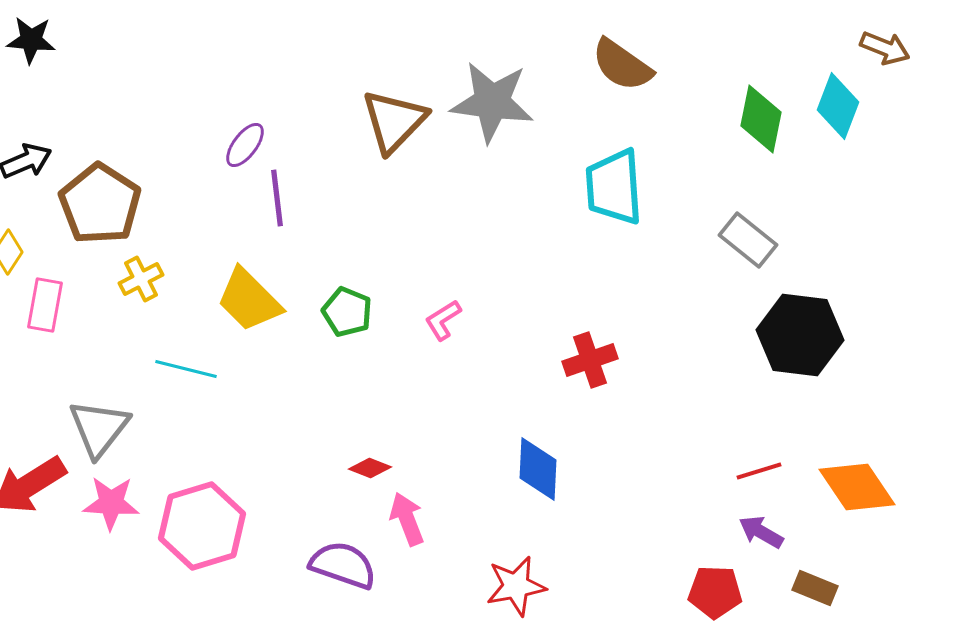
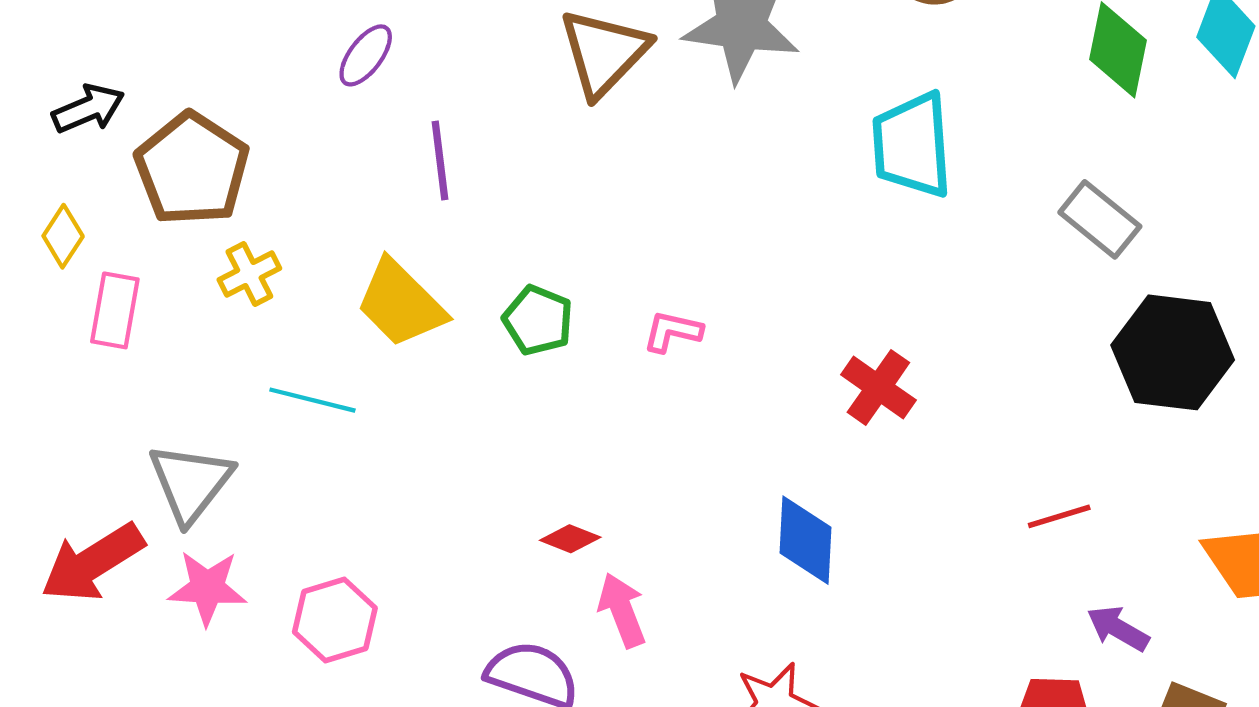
purple ellipse: (245, 145) -> (366, 55), moved
pink L-shape: (443, 320) -> (672, 331), turned 45
red cross: (590, 360) -> (878, 387), turned -36
red line: (759, 471) -> (1059, 516), moved
pink hexagon: (202, 526) -> (335, 620), size x0.7

